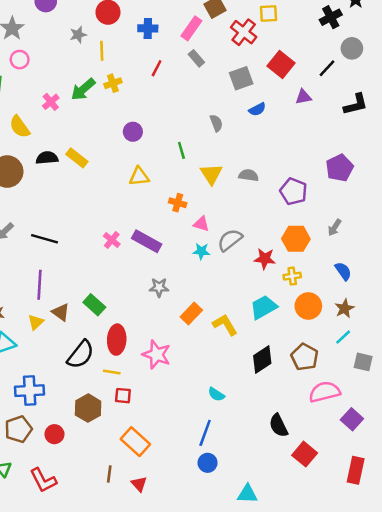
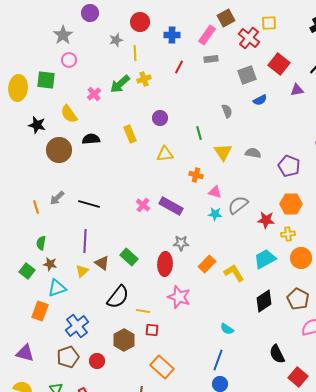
gray rectangle: (196, 58) -> (211, 59), turned -56
yellow rectangle: (77, 158) -> (130, 134), moved, turned 30
red ellipse: (117, 340) -> (165, 264), moved
blue cross: (30, 391) -> (77, 326), turned -35

